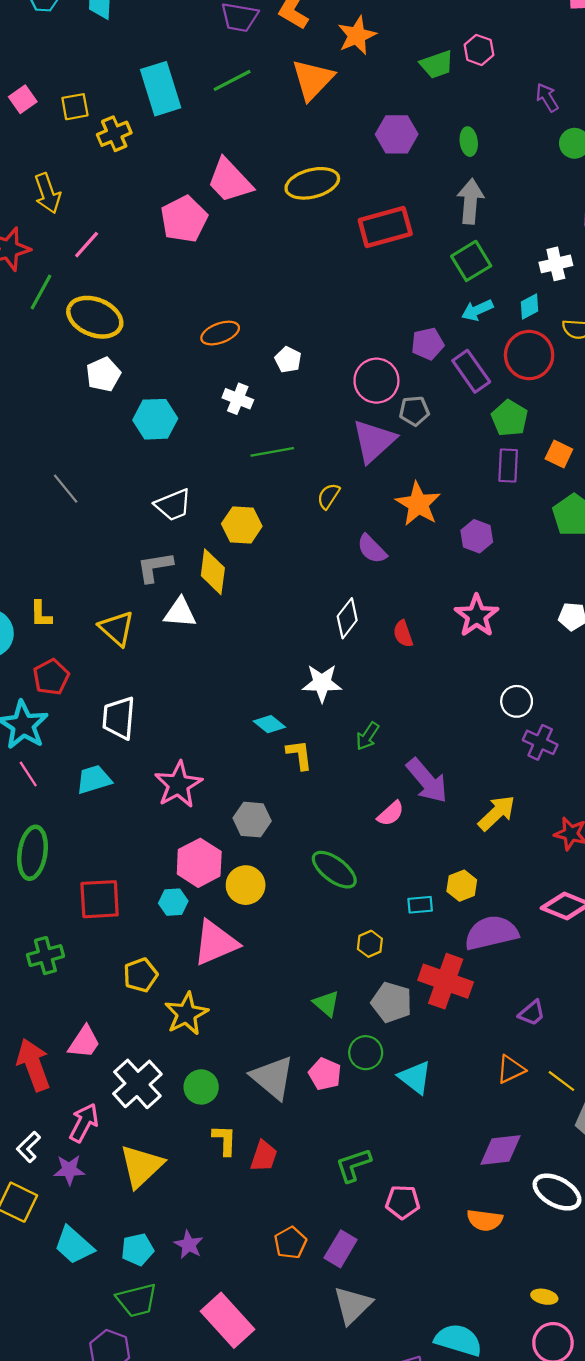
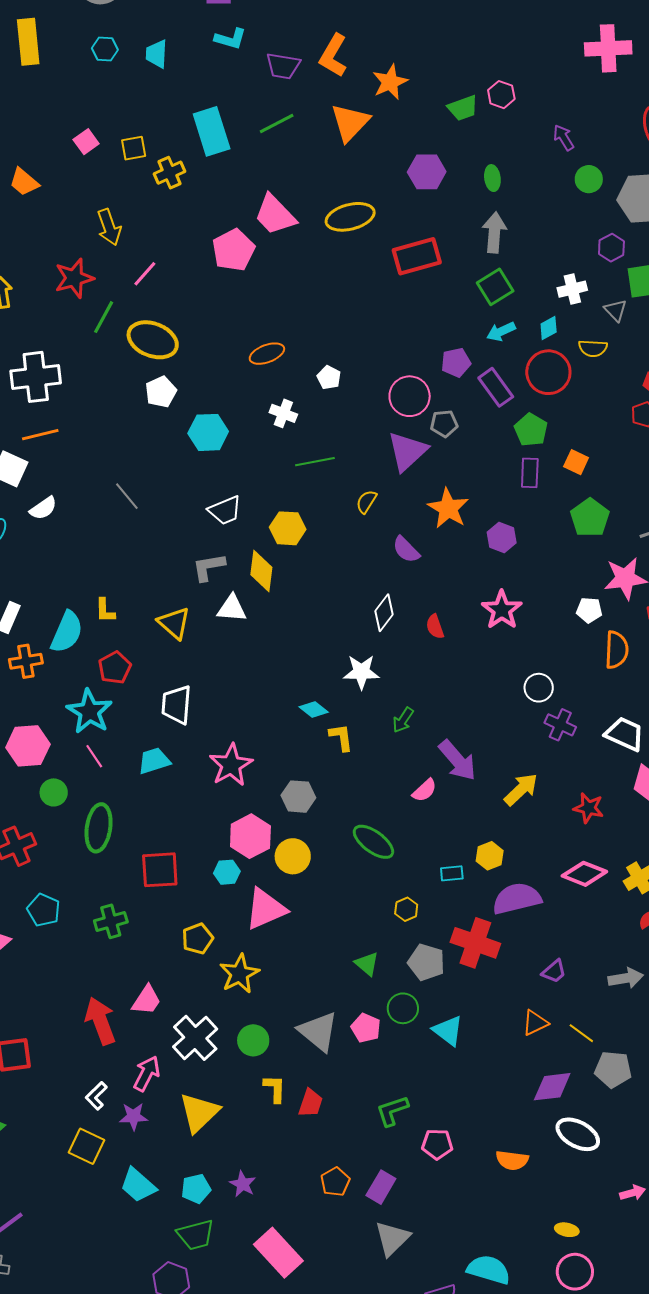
purple diamond: (500, 1150) -> (552, 1087), moved

